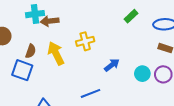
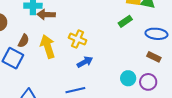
yellow cross: (85, 41) -> (78, 39), turned 30
blue arrow: (112, 65) -> (85, 62), moved

